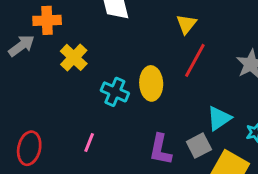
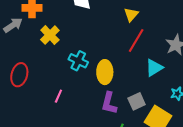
yellow ellipse: (151, 83) -> (105, 72), moved
cyan triangle: (219, 118) -> (154, 68), moved
red ellipse: (29, 148) -> (19, 75), moved

